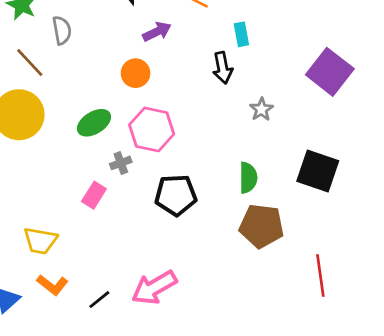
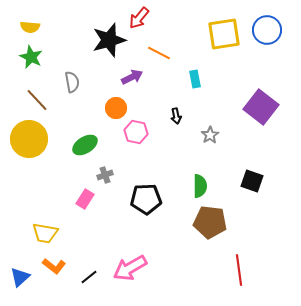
gray semicircle: (62, 30) -> (72, 82), moved
black arrow: (223, 68) -> (176, 116), moved, size x0.7
pink hexagon: (152, 129) -> (136, 132), moved, size x0.7
black square: (318, 171) -> (252, 181), size x0.7
red line: (320, 275) -> (239, 270), moved

